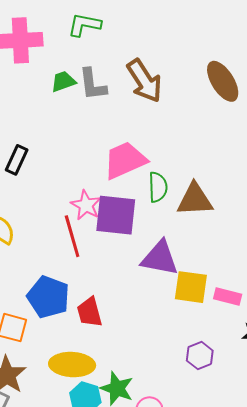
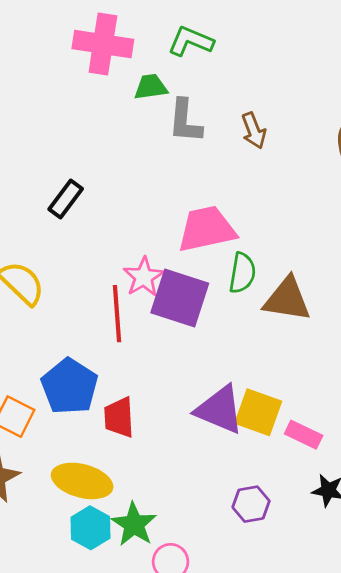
green trapezoid: (63, 81) -> (151, 87), moved
brown arrow: (144, 81) -> (254, 131), size x0.6
purple triangle: (160, 258) -> (220, 410), moved

